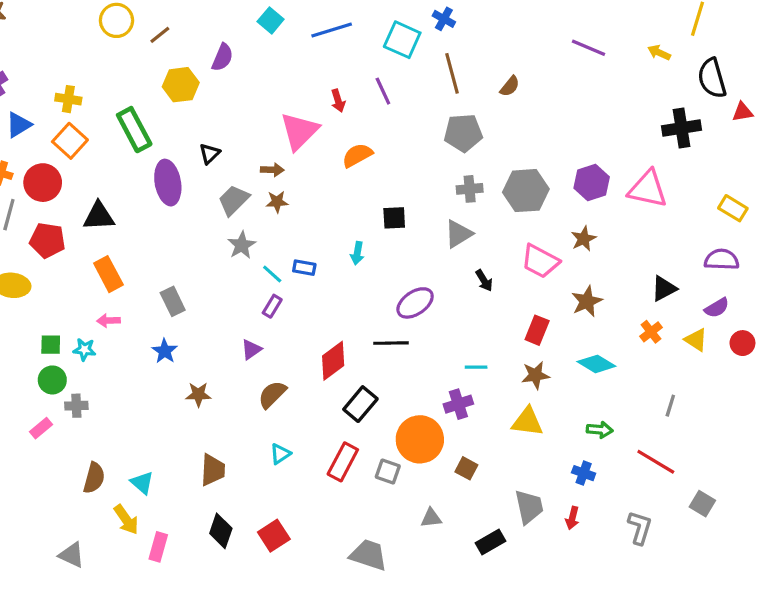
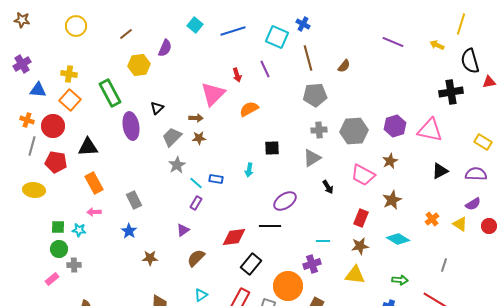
yellow circle: (116, 20) -> (76, 26), moved
blue triangle: (19, 125) -> (38, 90), turned 36
black triangle: (664, 288) -> (440, 171), moved
red diamond: (333, 361) -> (234, 237), turned 30

